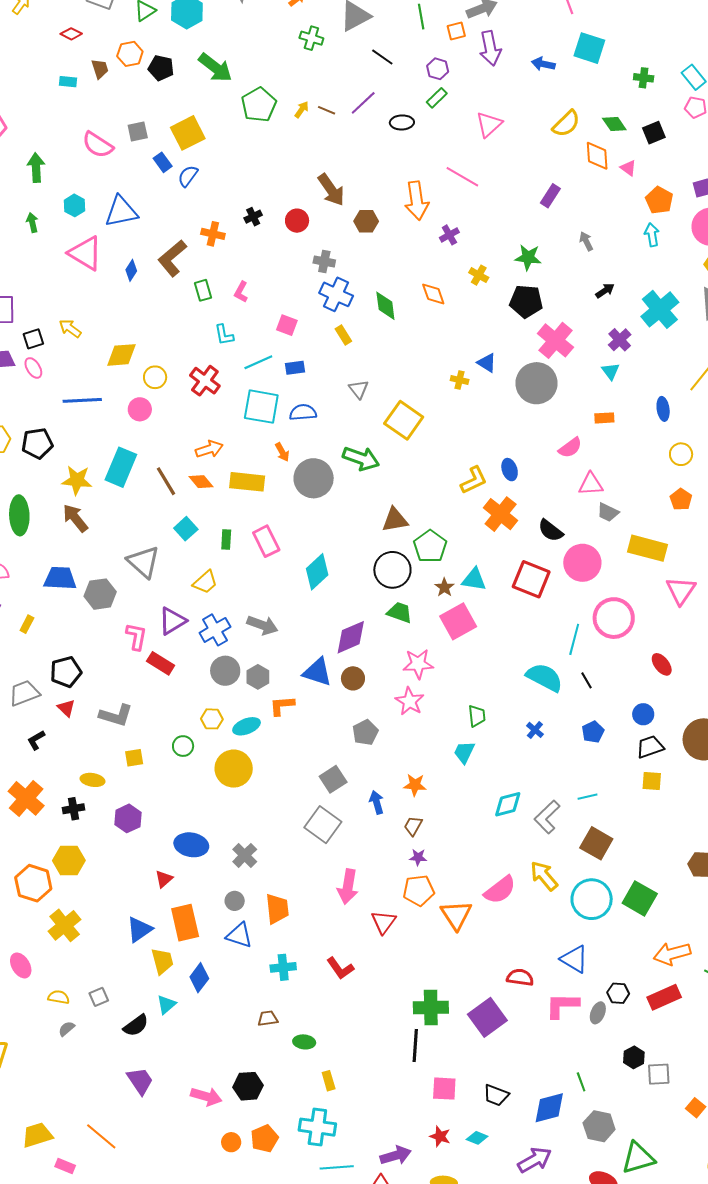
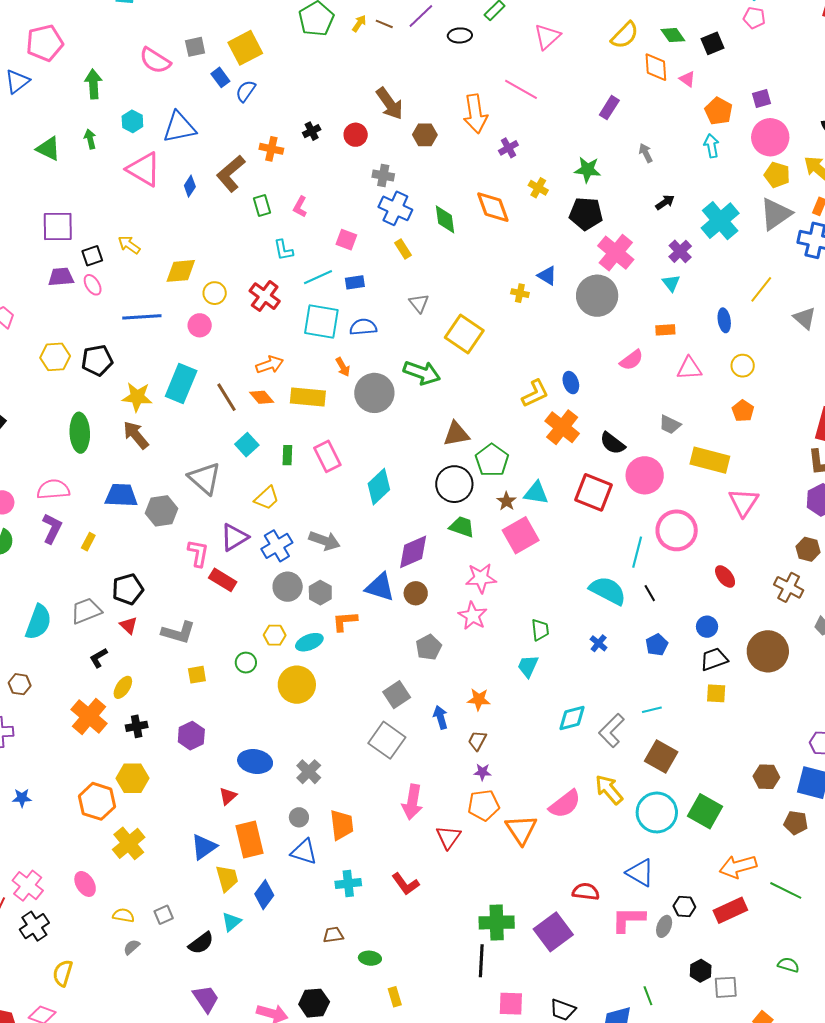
orange diamond: (433, 294) -> (493, 207), size x1.4
pink triangle: (591, 484) -> (689, 368), moved
yellow ellipse: (92, 780) -> (123, 687), moved, turned -65

